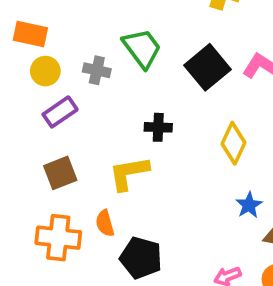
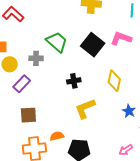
brown square: (60, 173) -> (28, 115), turned 30
yellow L-shape: (129, 173) -> (85, 109), moved
orange semicircle: (105, 223) -> (57, 136), turned 104

